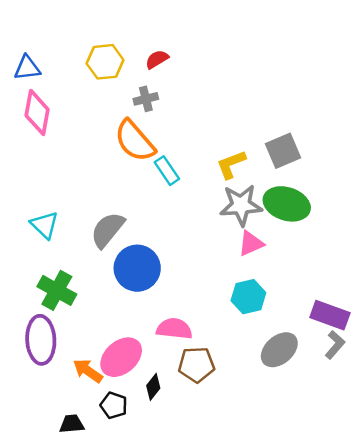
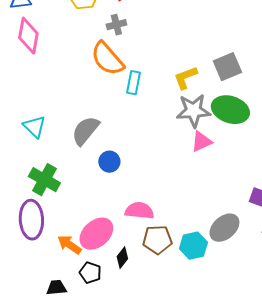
cyan rectangle: (167, 171) -> (133, 83), turned 45
blue circle: (137, 268) -> (109, 162), size x0.6
cyan hexagon: (248, 297) -> (193, 246), moved

